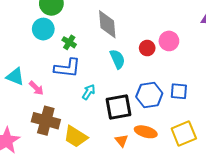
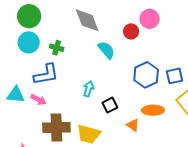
blue L-shape: (67, 68) -> (46, 74), moved
blue square: (179, 91) -> (175, 76), moved
black square: (118, 107) -> (110, 105), moved, size x0.6

